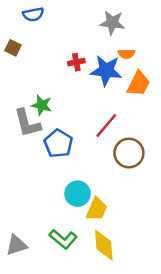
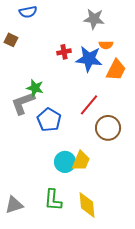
gray L-shape: (27, 123) -> (23, 103), turned 84
yellow trapezoid: (97, 209) -> (81, 161), moved
green L-shape: (63, 239) -> (53, 200), turned 55

